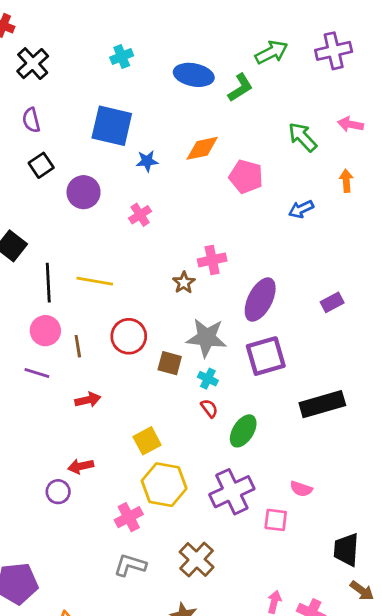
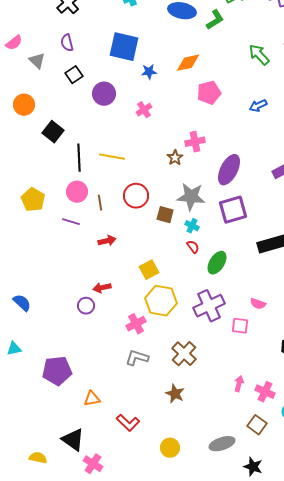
pink pentagon: (246, 177) -> (209, 93), moved, turned -30

